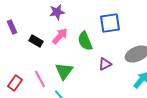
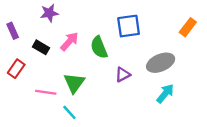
purple star: (57, 12) -> (49, 13), moved
pink line: (40, 79) -> (46, 92), turned -54
red rectangle: (15, 83) -> (16, 69), moved

